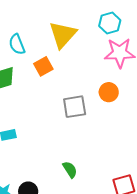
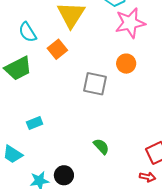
gray square: (75, 107) -> (95, 84), turned 30

